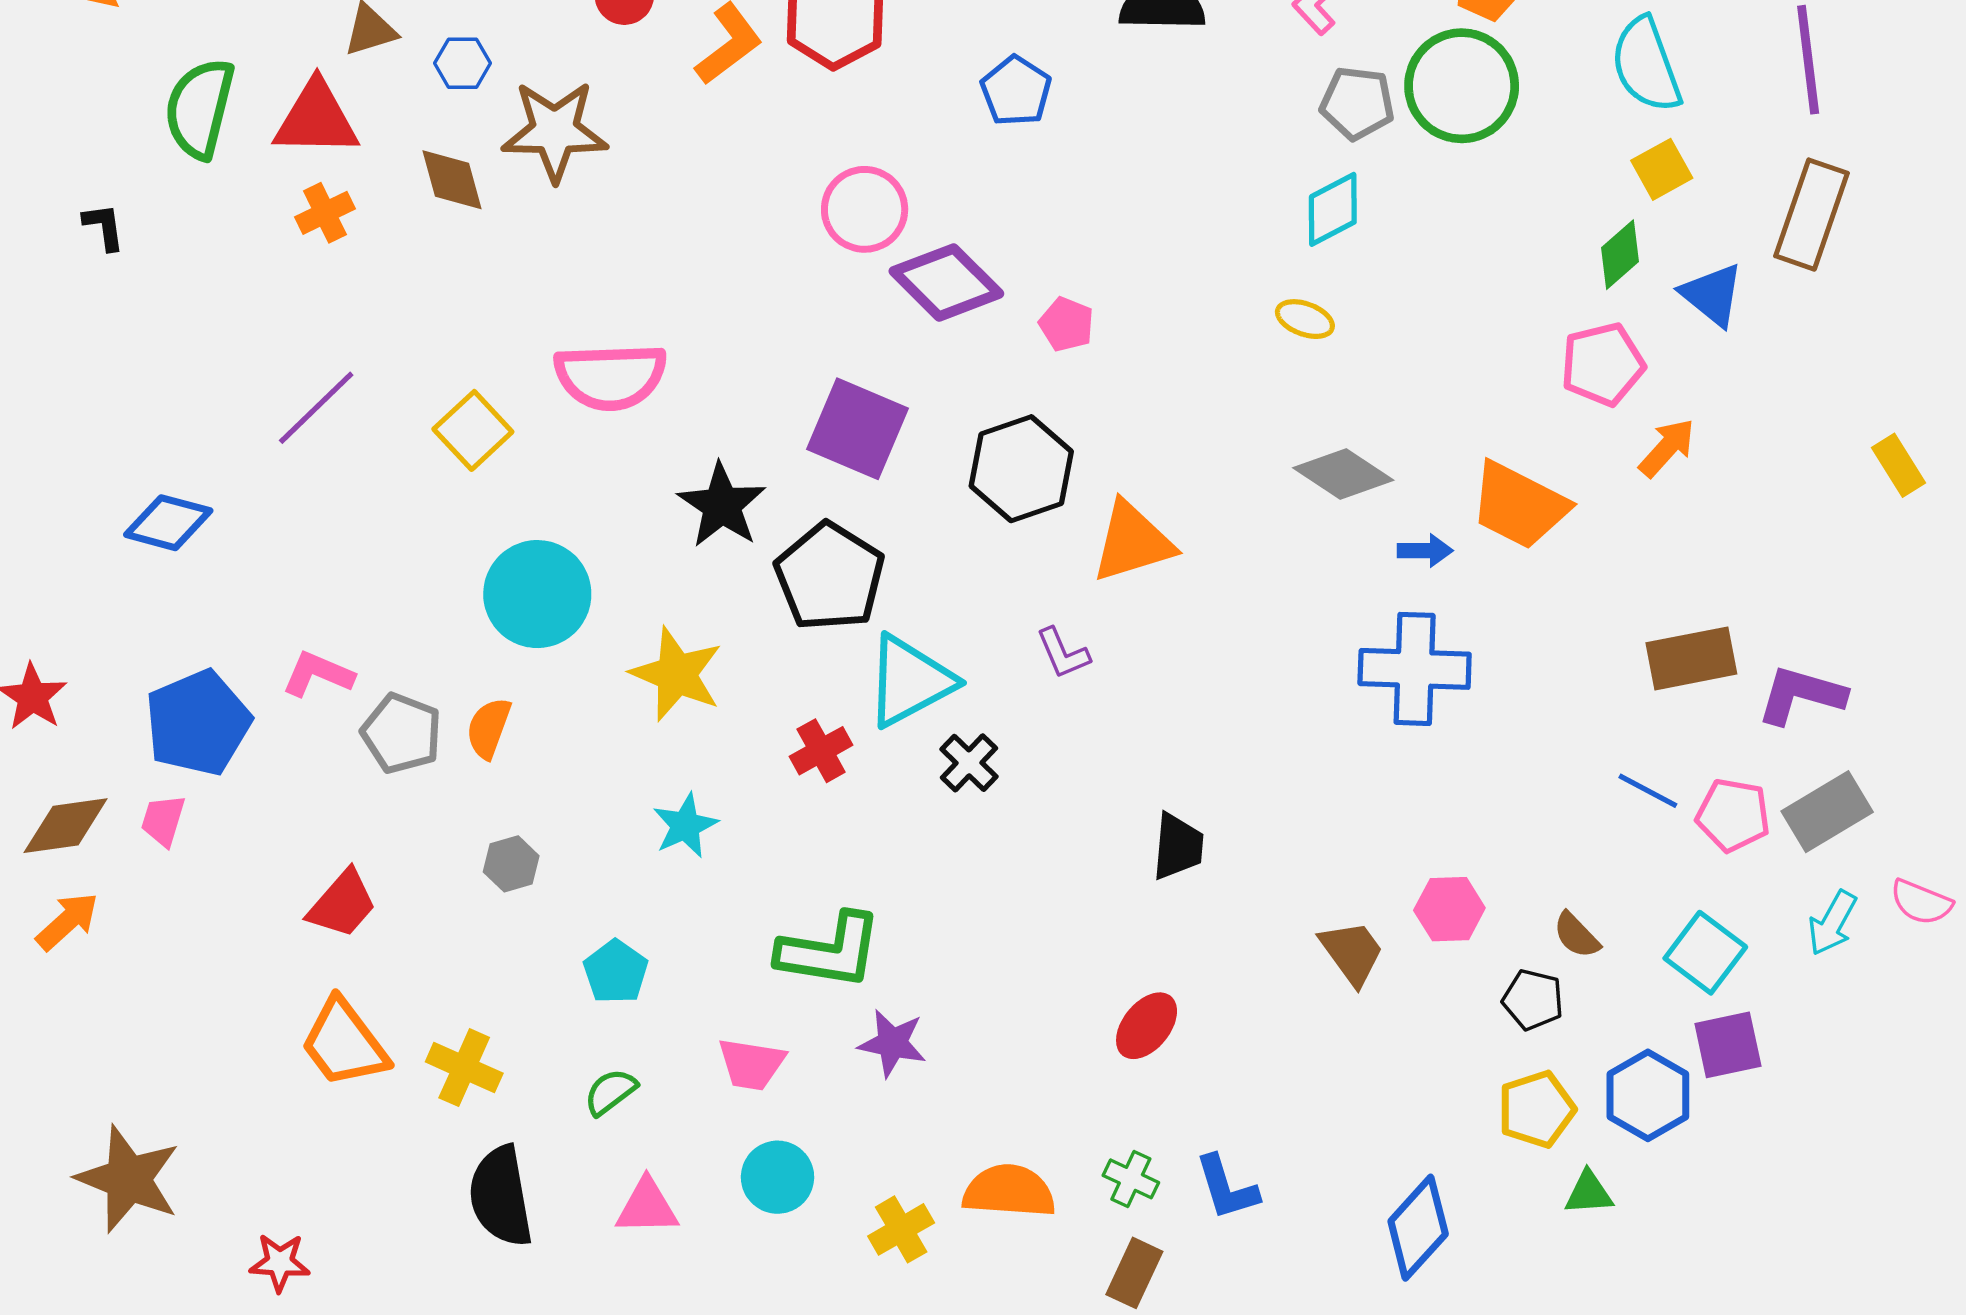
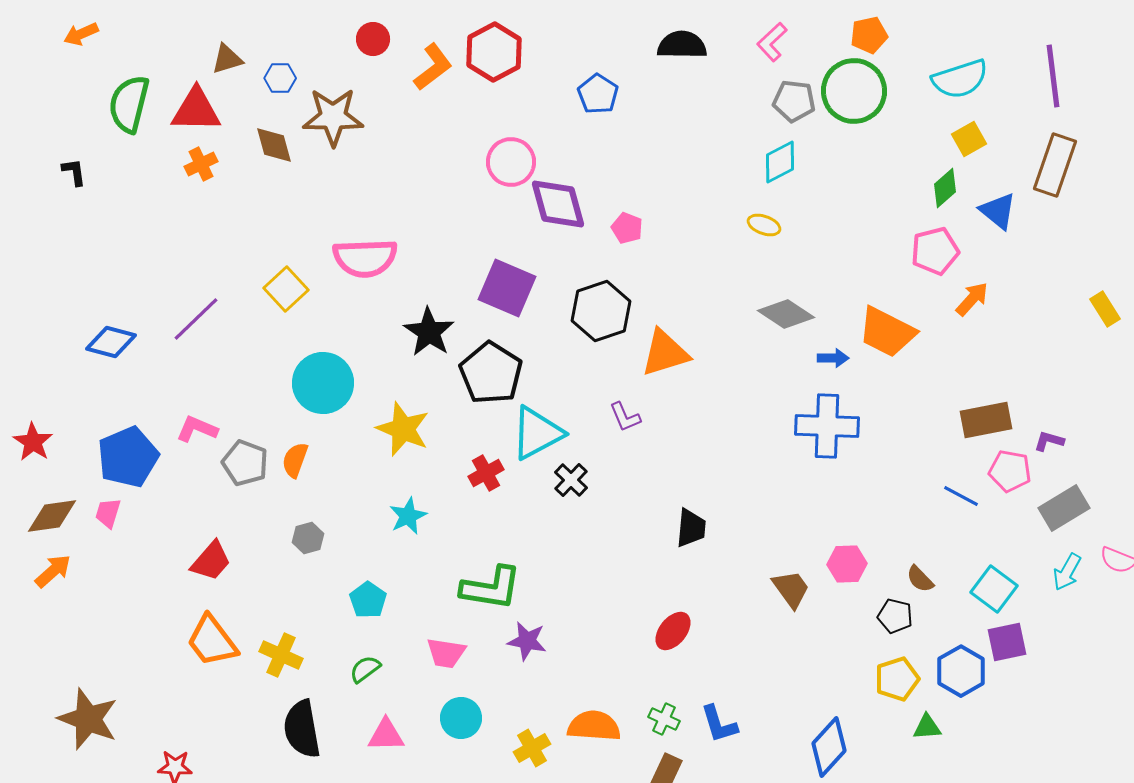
cyan semicircle: (1646, 65) -> (960, 79), turned -88
purple diamond: (946, 282) -> (558, 204), turned 30
purple line: (316, 408) -> (196, 319), moved
purple L-shape: (1801, 695) -> (1049, 441), size x0.6
pink pentagon: (1733, 815) -> (1010, 471), moved

